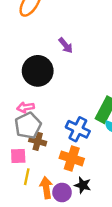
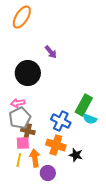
pink square: (18, 156) -> (23, 143), moved
black star: (83, 185) -> (76, 155), moved
orange arrow: (46, 188) -> (35, 158), moved

